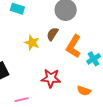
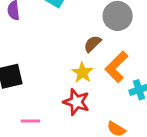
yellow star: (32, 43) -> (82, 73), moved

